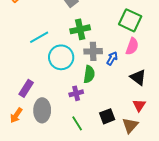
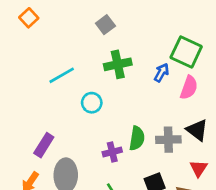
gray cross: (93, 51) -> (168, 140), moved
cyan circle: (61, 57) -> (92, 103), size x0.6
blue arrow: (112, 58) -> (162, 73), moved
green semicircle: (89, 74) -> (137, 138), moved

